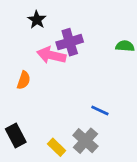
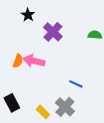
purple cross: (70, 42) -> (53, 32), turned -30
pink arrow: (51, 55) -> (34, 61), moved

